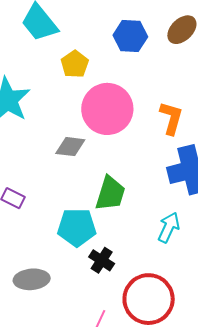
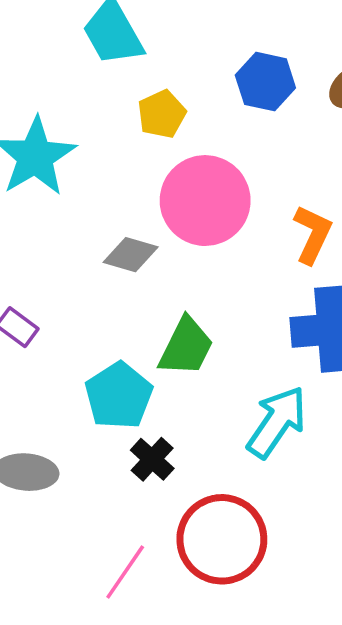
cyan pentagon: (77, 227) -> (119, 396), turned 30
cyan arrow: (169, 228) -> (277, 422), size x1.4

